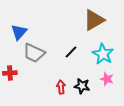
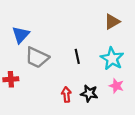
brown triangle: (94, 20) -> (112, 22), moved, size x0.7
black line: (71, 52) -> (77, 56), turned -56

